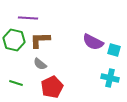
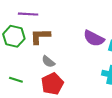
gray semicircle: (40, 64) -> (48, 62), moved

